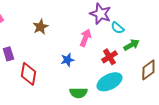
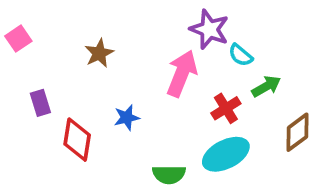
pink arrow: (85, 38) -> (182, 73), size x1.4
blue star: (67, 60) -> (127, 118), moved

